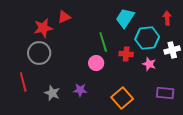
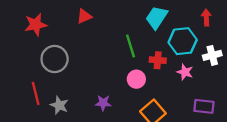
red star: (43, 28) -> (36, 25), moved
pink circle: (96, 63) -> (136, 79), moved
gray star: (52, 93) -> (59, 105), moved

